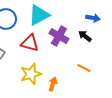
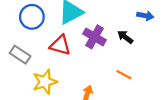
blue arrow: (93, 18) -> (145, 16), moved
yellow star: (31, 74) -> (45, 82), moved

